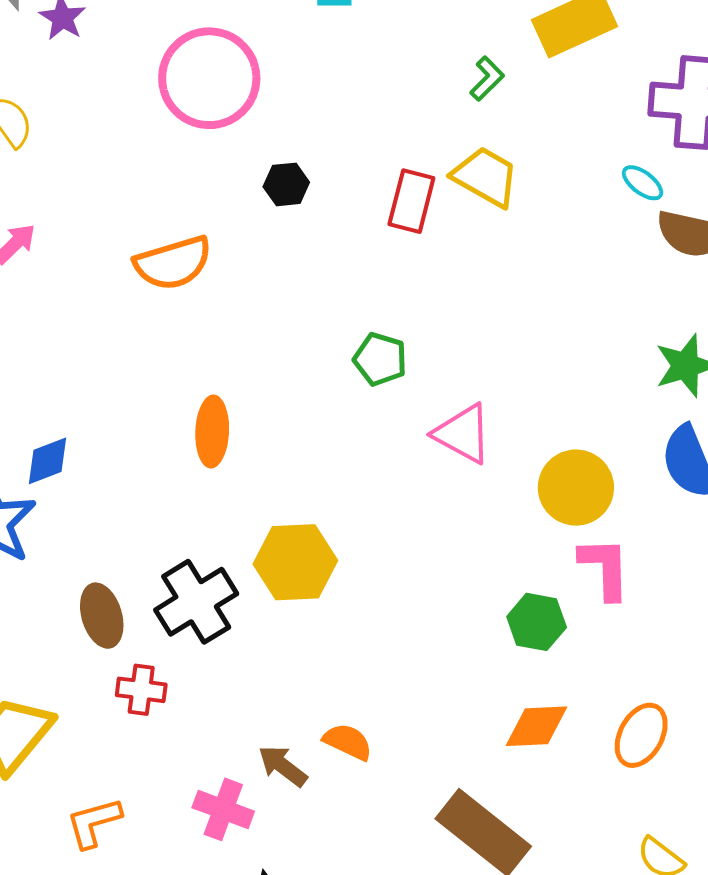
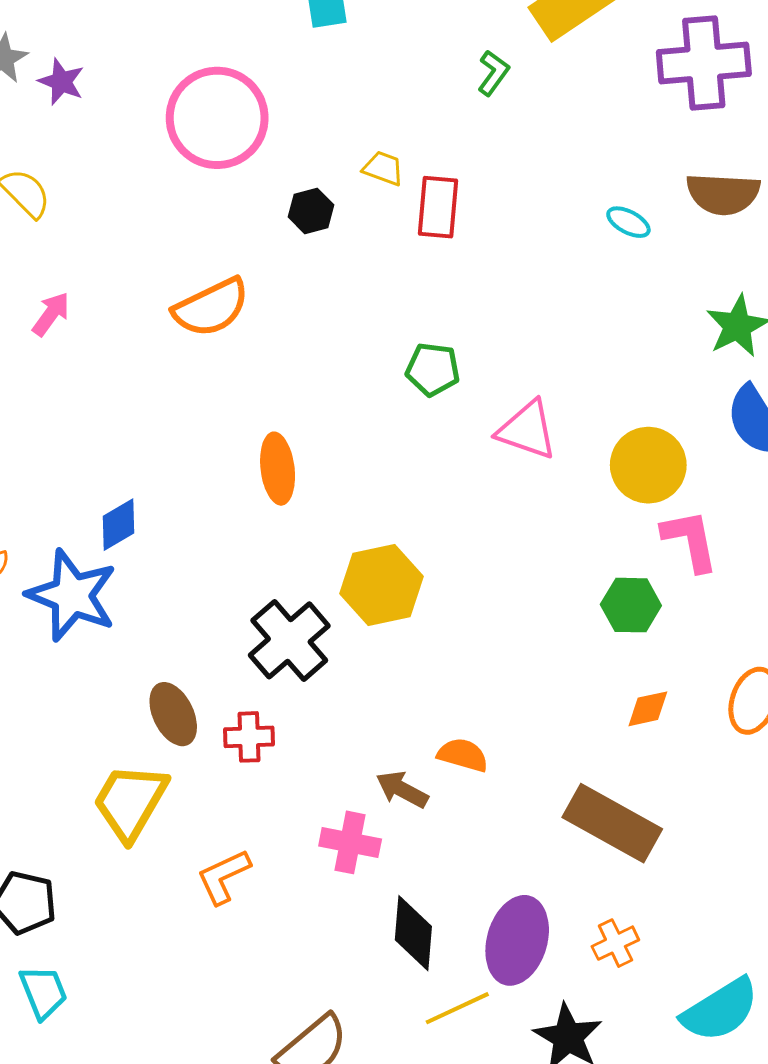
yellow trapezoid: (486, 177) -> (383, 168), moved, size x0.6
cyan ellipse: (643, 183) -> (628, 222), moved
brown ellipse: (102, 616) -> (173, 714), moved
orange diamond: (537, 726) -> (648, 709), size x0.7

